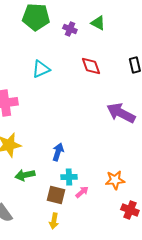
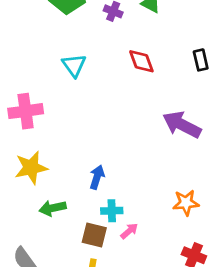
cyan triangle: (41, 69) -> (74, 65), turned -42
orange star: (115, 180) -> (186, 203), moved

